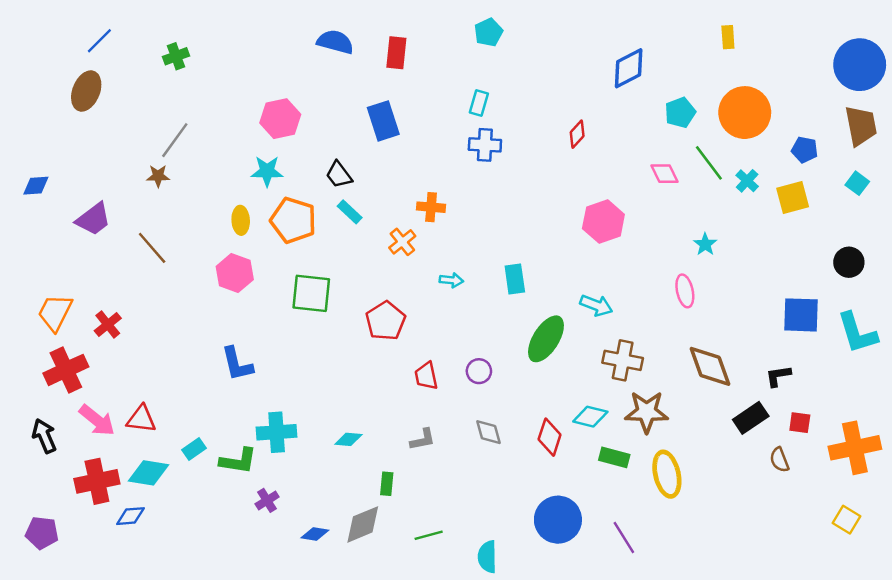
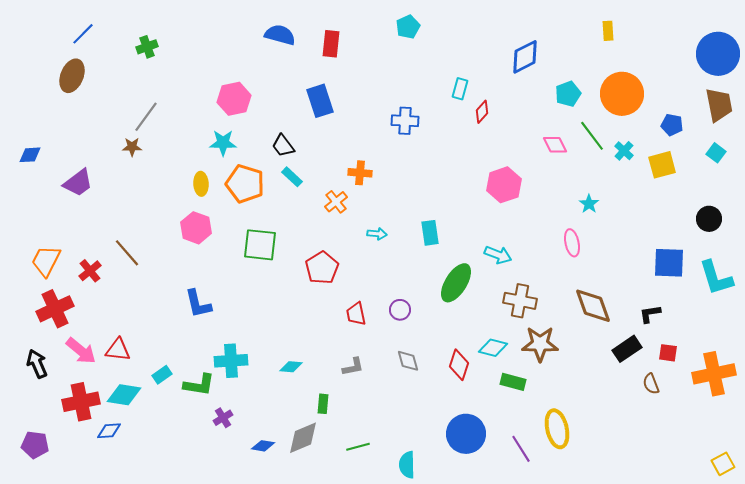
cyan rectangle: (479, 103) -> (460, 89), moved
brown line: (152, 248) -> (127, 253), moved
yellow ellipse: (667, 474) -> (557, 429), moved
yellow square: (846, 520) -> (723, 464), moved, turned 30

